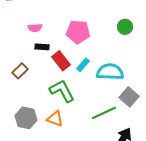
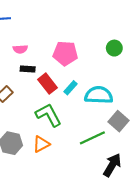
orange triangle: (55, 119) -> (41, 144), turned -48

